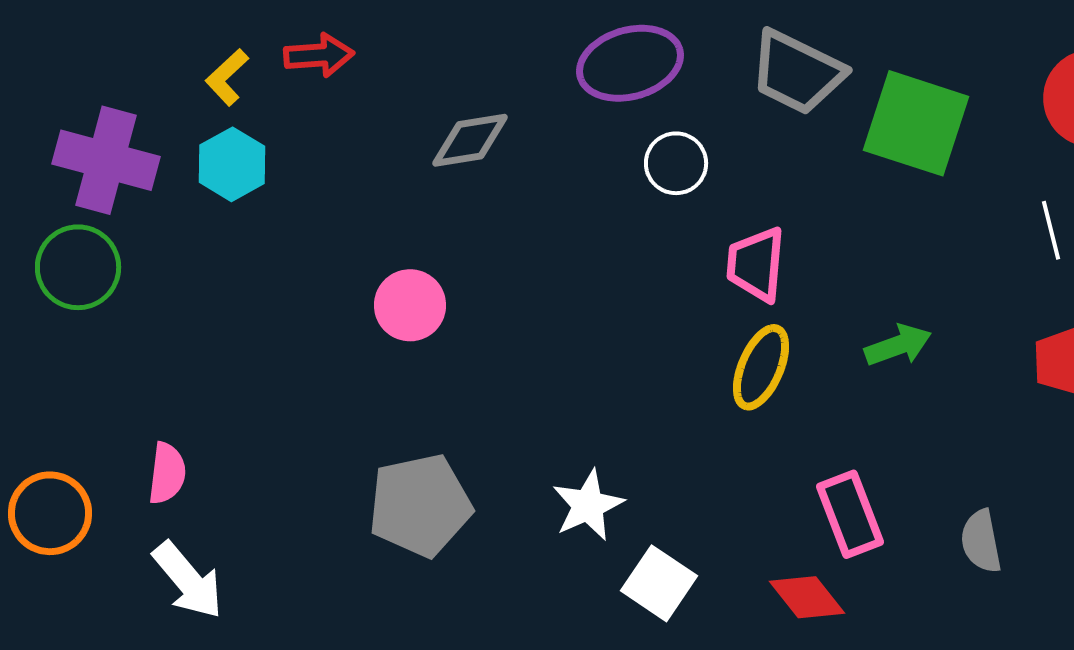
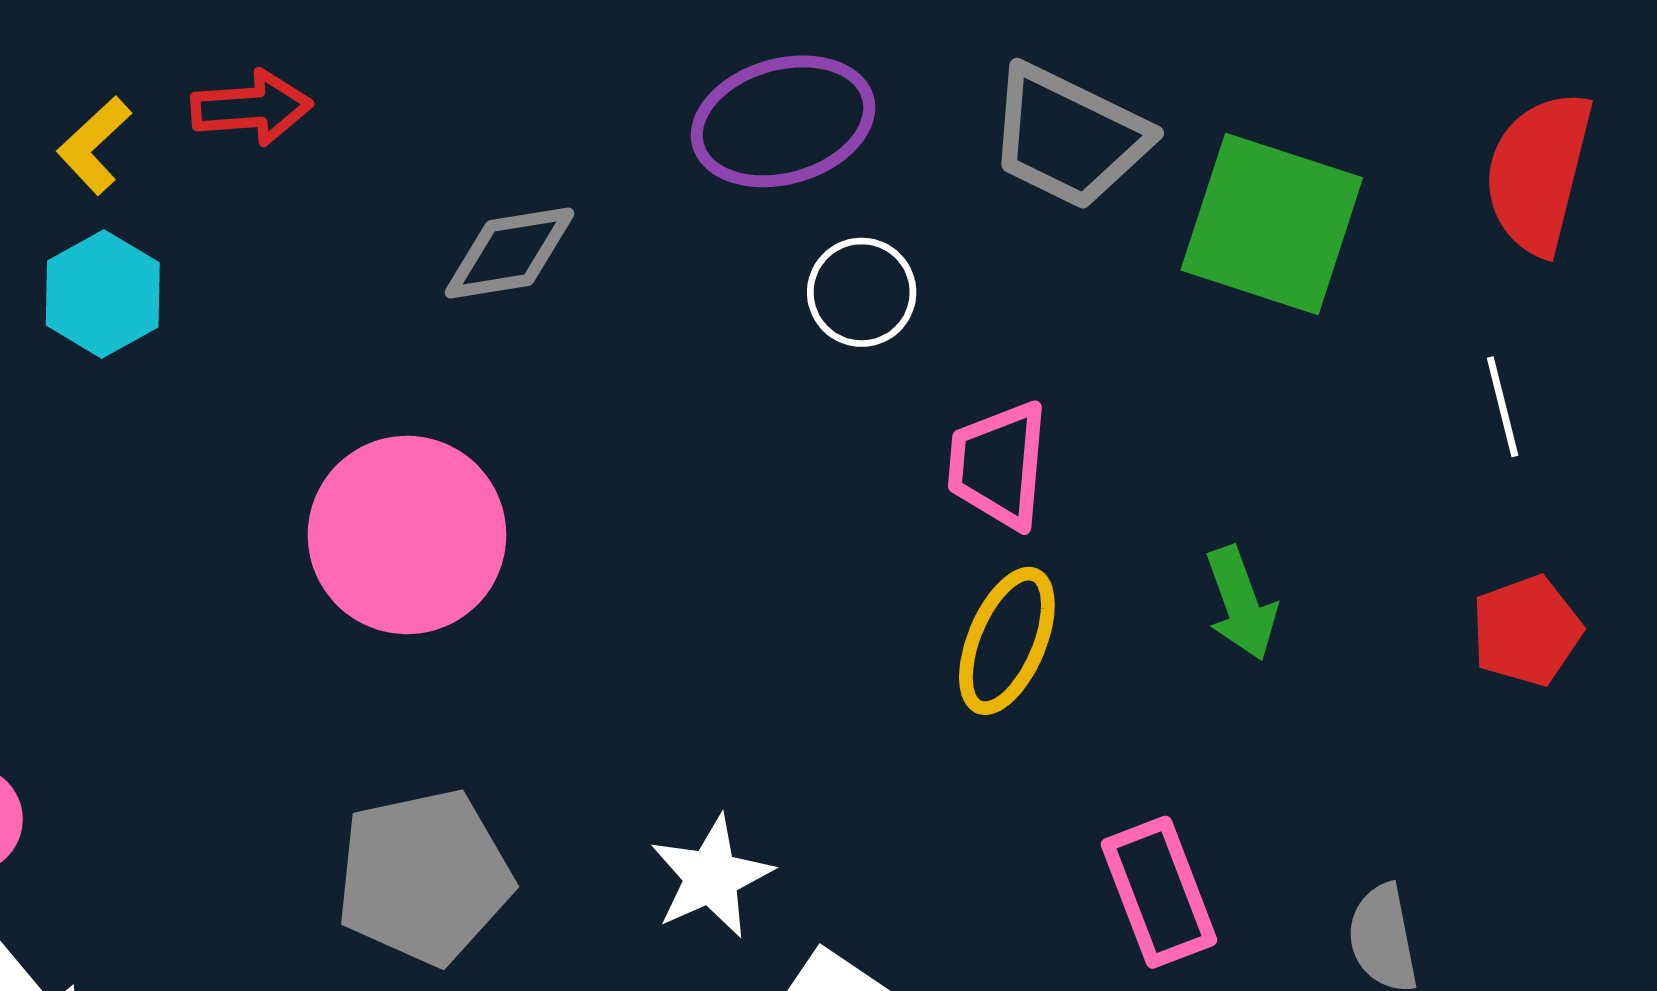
pink circle: (410, 305) -> (407, 535), size x1.6
green arrow: (898, 345) -> (1241, 603), turned 90

